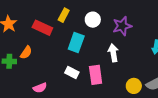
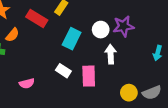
white circle: (93, 20) -> (101, 30), moved
orange semicircle: (26, 53) -> (12, 35), moved

